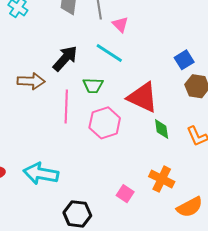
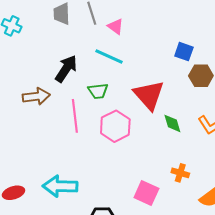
blue square: (184, 60) -> (184, 52), turned -30
red triangle: (143, 97) -> (149, 95), turned 32
orange cross: (162, 179) -> (180, 173), size x0.7
pink square: (125, 194) -> (146, 193), size x1.4

